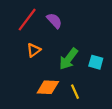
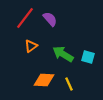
green arrow: (69, 59) -> (63, 54), turned 85

